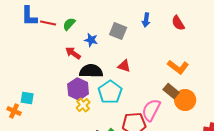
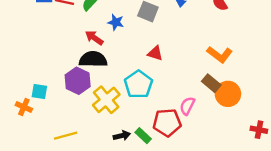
black semicircle: (91, 71) -> (93, 59), moved
purple hexagon: (78, 89) -> (78, 81), moved
yellow cross: (83, 105) -> (106, 100), size x1.6
pink semicircle: (151, 110) -> (187, 106), size x0.7

